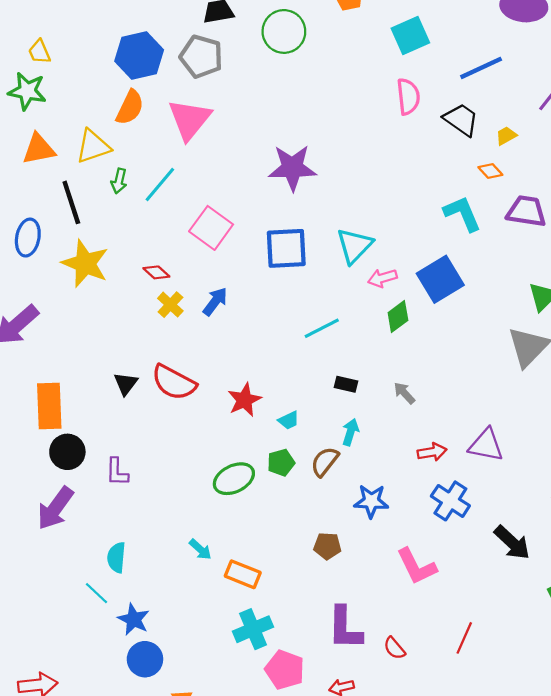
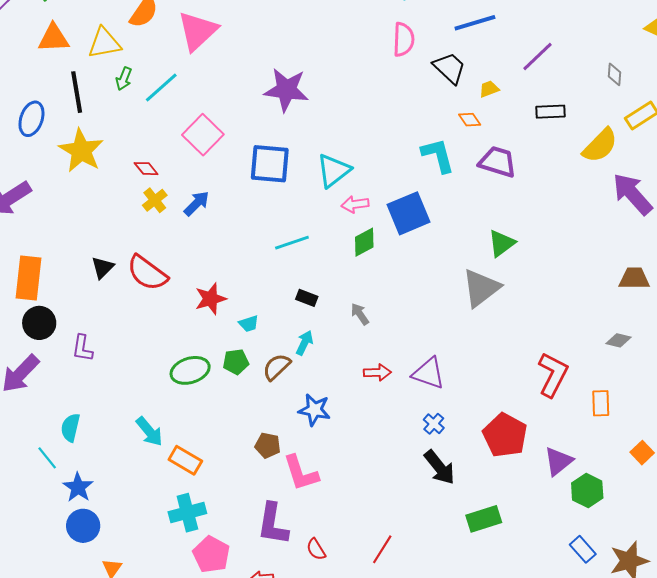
blue cross: (450, 501) -> (434, 424), moved, size x0.6
cyan arrow: (200, 549) -> (149, 432), size x1.4
pink L-shape: (416, 566) -> (301, 473), moved

